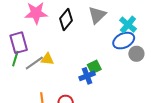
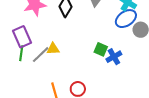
green square: (94, 67) -> (101, 49), turned -32
blue cross: (87, 76) -> (114, 57), moved

